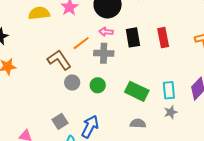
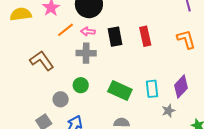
orange line: (81, 43) -> (65, 30), moved
gray circle: (72, 82) -> (61, 99), moved
gray star: (171, 112) -> (168, 111), moved

